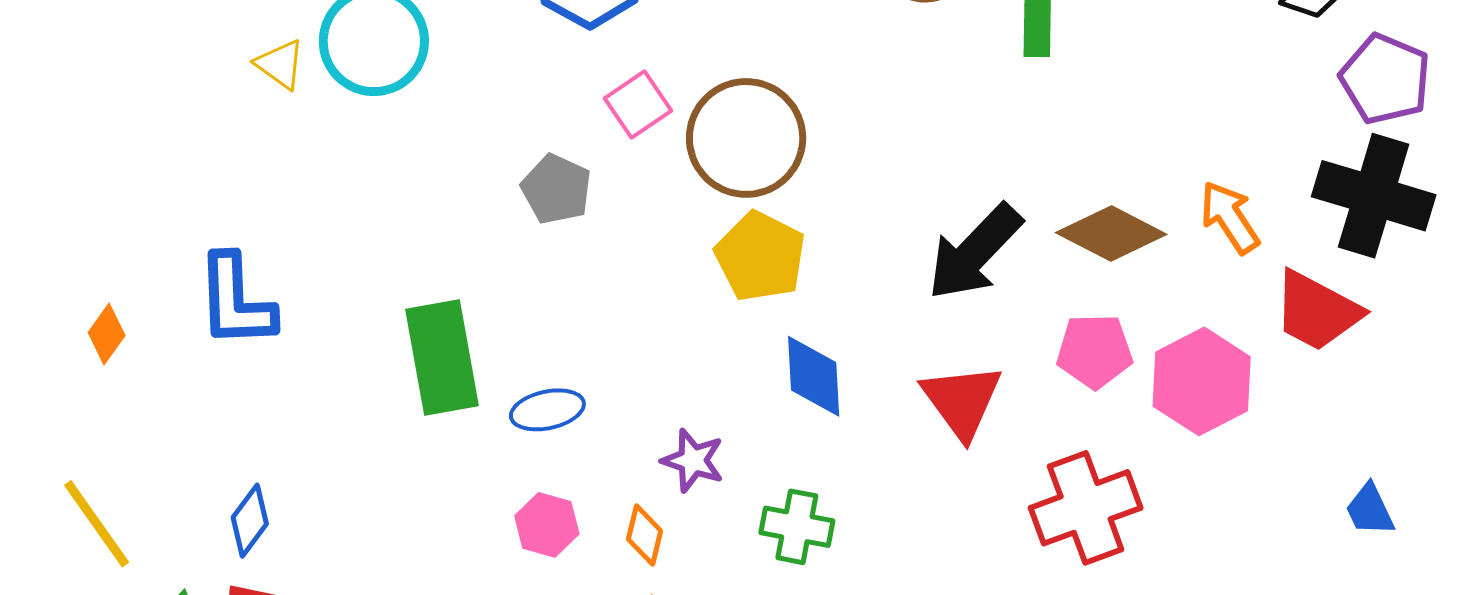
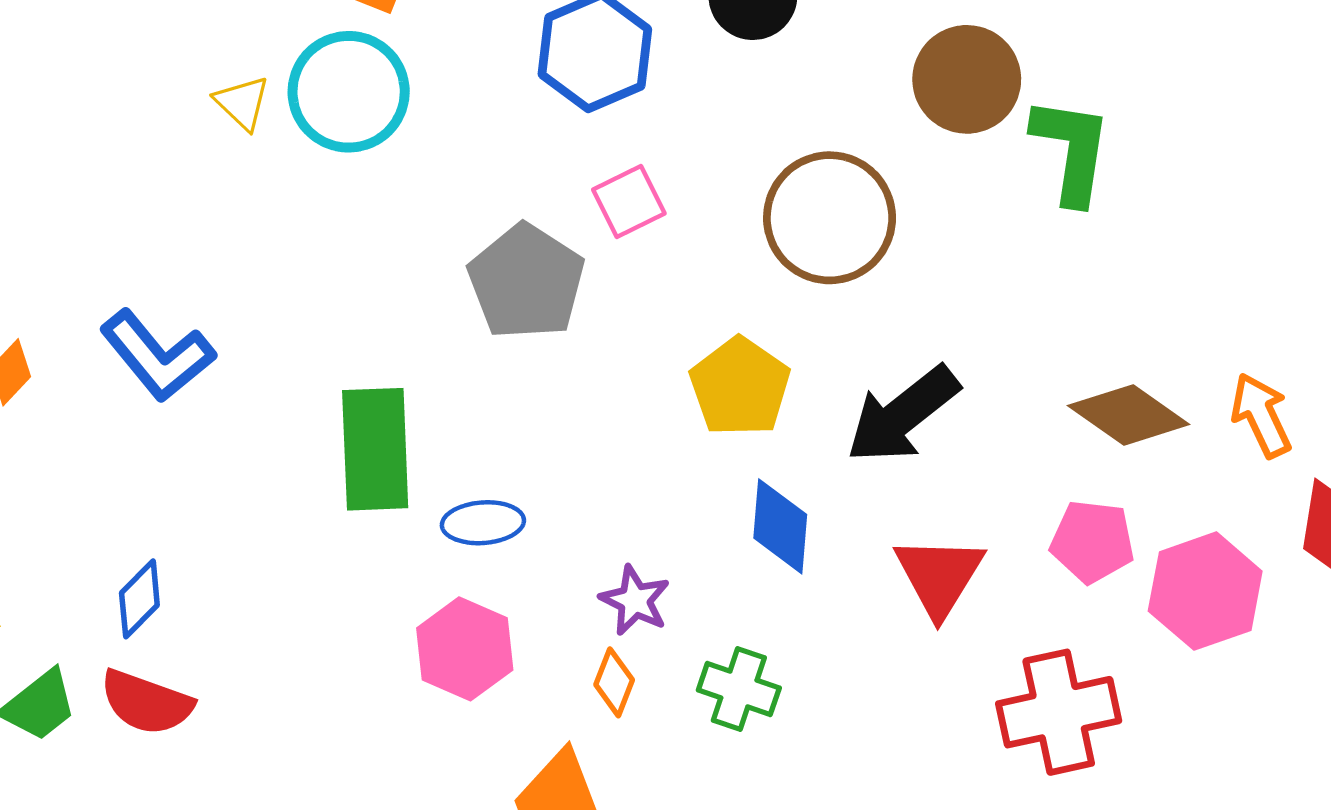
brown circle: (746, 138) -> (830, 218), moved
gray pentagon: (556, 189) -> (526, 282), size x1.5
black arrow: (975, 252) -> (903, 415), moved
blue L-shape: (236, 301) -> (157, 356), turned -45
pink hexagon: (547, 525) -> (465, 649), size x1.4
orange diamond: (645, 535) -> (614, 682), moved

